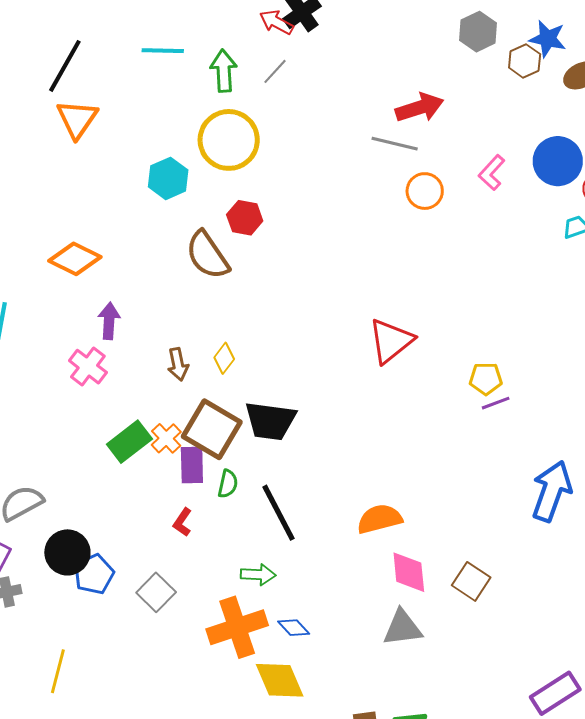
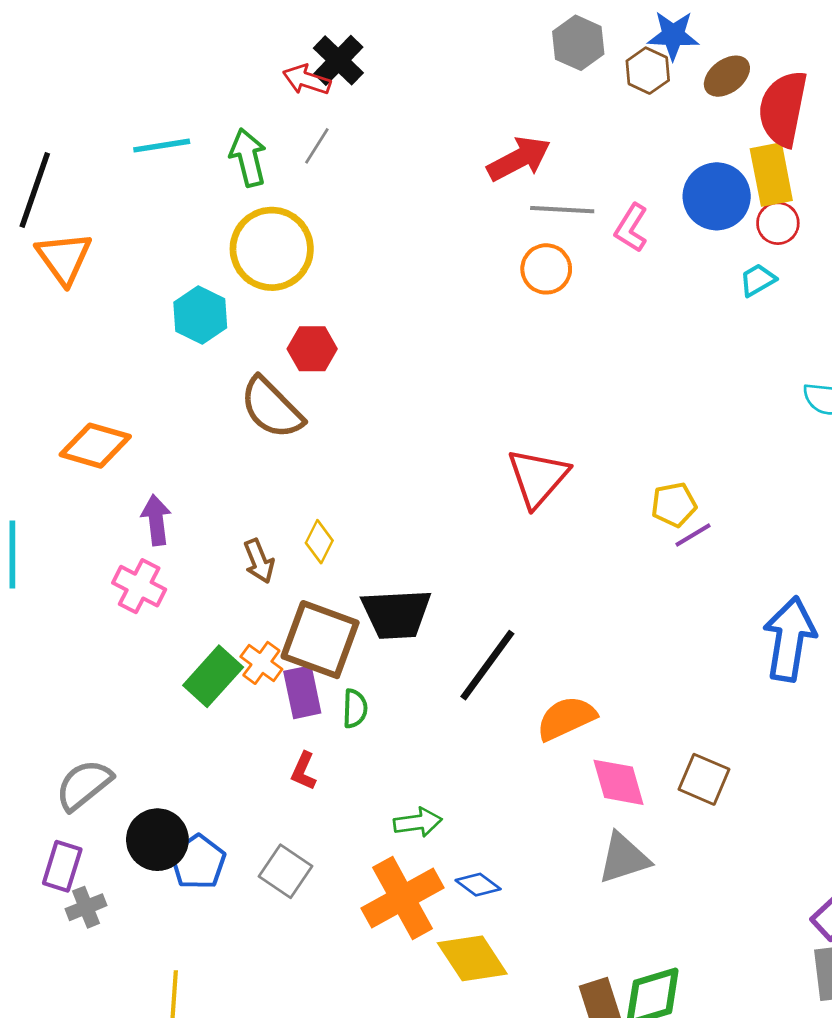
gray line: (395, 144) -> (562, 210), moved
black line: (278, 513) -> (487, 665), moved, turned 74

